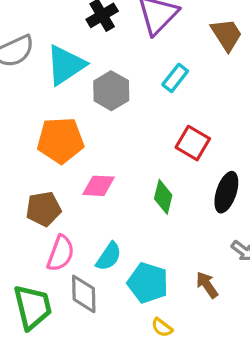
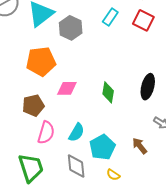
red square: (193, 143) -> (143, 20), moved
cyan pentagon: (148, 283) -> (102, 147), turned 30
gray diamond: (84, 294) -> (76, 166), moved

